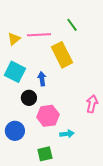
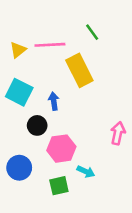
cyan arrow: (67, 134) -> (86, 172), turned 32
green square: (45, 154) -> (59, 186), moved

